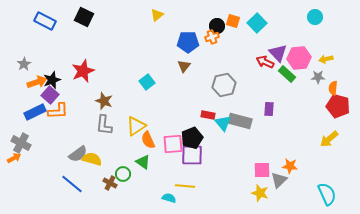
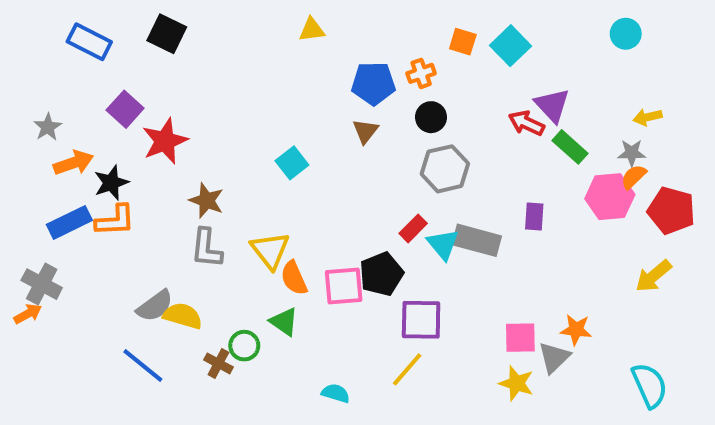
yellow triangle: (157, 15) -> (312, 30), turned 32
black circle: (217, 26) -> (431, 117), moved
pink hexagon: (299, 58) -> (610, 197), moved
black star: (52, 80) -> (111, 183), moved
orange semicircle: (333, 88) -> (634, 177), moved, turned 40
purple square: (50, 95) -> (125, 109), moved
red rectangle: (208, 115) -> (413, 228), turned -56
yellow triangle: (136, 126) -> (270, 250), turned -35
purple square: (192, 155) -> (421, 320), moved
yellow line: (185, 186) -> (407, 369), moved, turned -54

